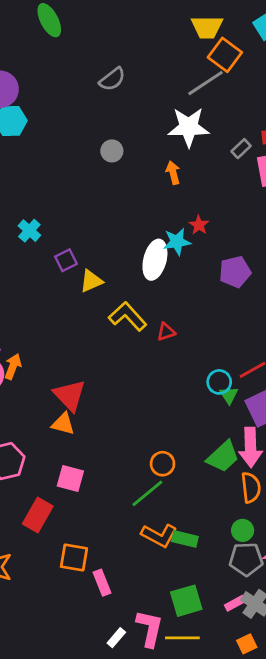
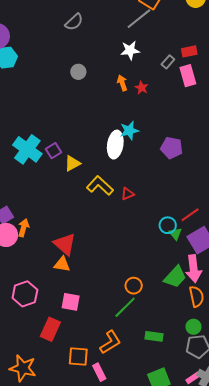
white star: (189, 127) -> (130, 50), size x0.7
red star: (199, 225) -> (142, 88), moved
cyan cross: (29, 231) -> (27, 149), moved, size x1.8
purple pentagon: (235, 272) -> (172, 148), turned 30
orange L-shape: (159, 535) -> (110, 342), moved, turned -55

